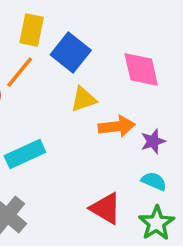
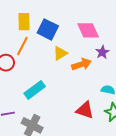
purple star: (153, 141) -> (102, 52), moved

